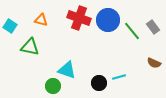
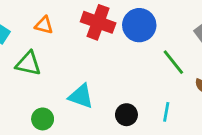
green line: (132, 31) -> (173, 62), moved
cyan line: (119, 77) -> (166, 112), moved, turned -64
green circle: (53, 86) -> (43, 119), moved

